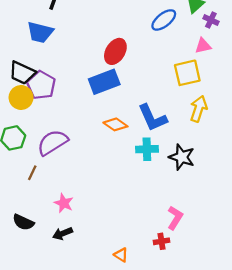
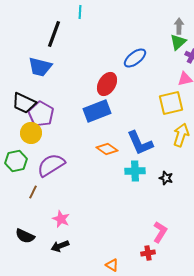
blue ellipse: (164, 20) -> (135, 58), moved
yellow circle: (21, 98) -> (31, 133), moved
black star: (182, 157) -> (166, 178), size x0.6

